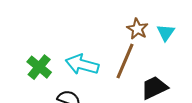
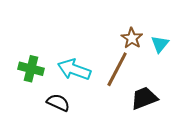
green cross: (39, 67) -> (31, 69), turned -30

